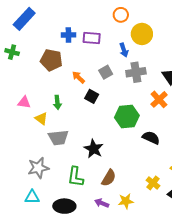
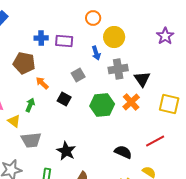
gray cross: (136, 72) -> (118, 69), moved
orange arrow: (79, 77) -> (42, 83), moved
green arrow: (57, 102) -> (30, 105), turned -152
green hexagon: (127, 117) -> (102, 105), moved
black semicircle: (151, 138) -> (123, 152), moved

